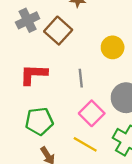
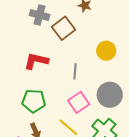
gray cross: (28, 20) -> (40, 15), turned 30

